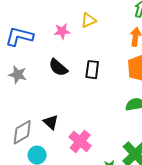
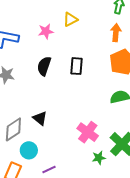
black semicircle: (58, 68) -> (44, 66), turned 72
pink cross: (80, 141) -> (88, 132), moved

